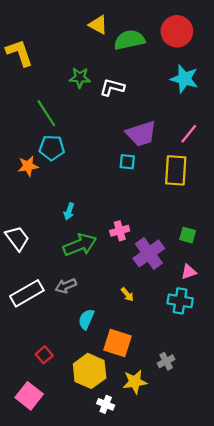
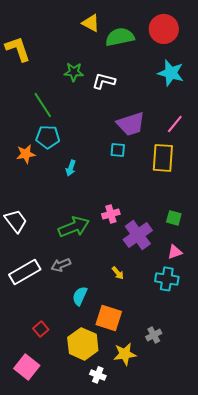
cyan arrow: (69, 211) -> (71, 168), moved

